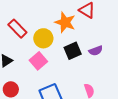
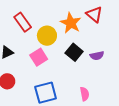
black square: (73, 51) -> (74, 52), turned -36

